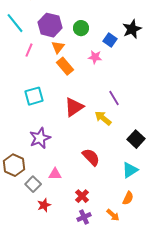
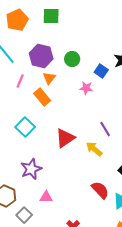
orange rectangle: (65, 66) -> (42, 97), moved
cyan square: (34, 96) -> (25, 127), turned -30
red semicircle: (91, 157) -> (100, 190), moved
pink triangle: (55, 174) -> (46, 197), moved

